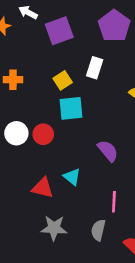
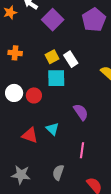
purple square: (59, 31) -> (53, 20), turned -30
white rectangle: (95, 68) -> (71, 59), moved, turned -56
gray star: (54, 228) -> (21, 175), moved
gray semicircle: (98, 230) -> (58, 173), moved

